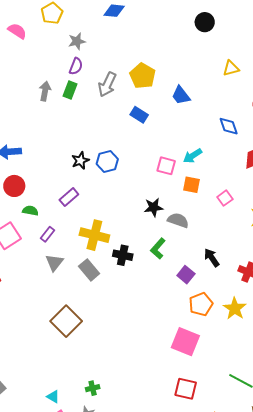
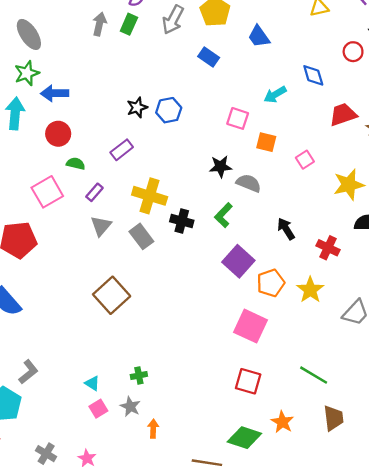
cyan arrow: (193, 156) -> (275, 95), moved
purple square: (186, 275) -> (238, 261), moved, size x1.5

